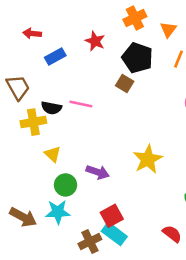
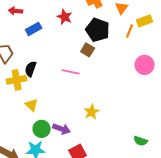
pink line: (81, 104) -> (71, 72), moved
black semicircle: (51, 108) -> (31, 69), turned 98
yellow star: (148, 159) -> (92, 112), moved, size x0.7
purple arrow: (98, 172) -> (62, 129), moved

